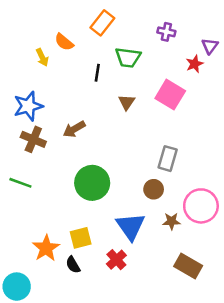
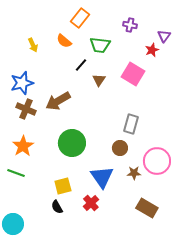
orange semicircle: (64, 42) -> (64, 41), moved
black line: (97, 73) -> (81, 65), moved, turned 32
brown arrow: (74, 129) -> (58, 101), size x1.4
green line: (20, 183) -> (16, 173), moved
orange star: (46, 248) -> (23, 146), moved

